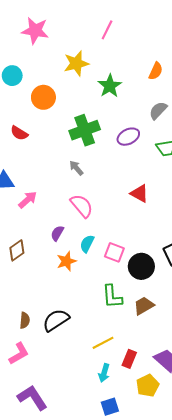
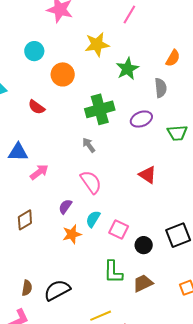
gray semicircle: (158, 110) -> (161, 88), moved, turned 126
black circle: (141, 266) -> (144, 245), size x0.7

